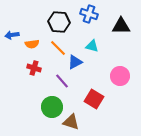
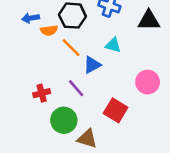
blue arrow: (12, 35) -> (31, 18), moved
orange semicircle: (32, 44) -> (49, 30), moved
red cross: (34, 68) -> (42, 93), moved, turned -32

